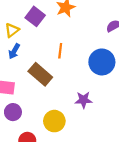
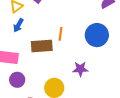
orange line: (60, 51) -> (61, 34), moved
brown rectangle: (40, 74) -> (42, 46), turned -45

